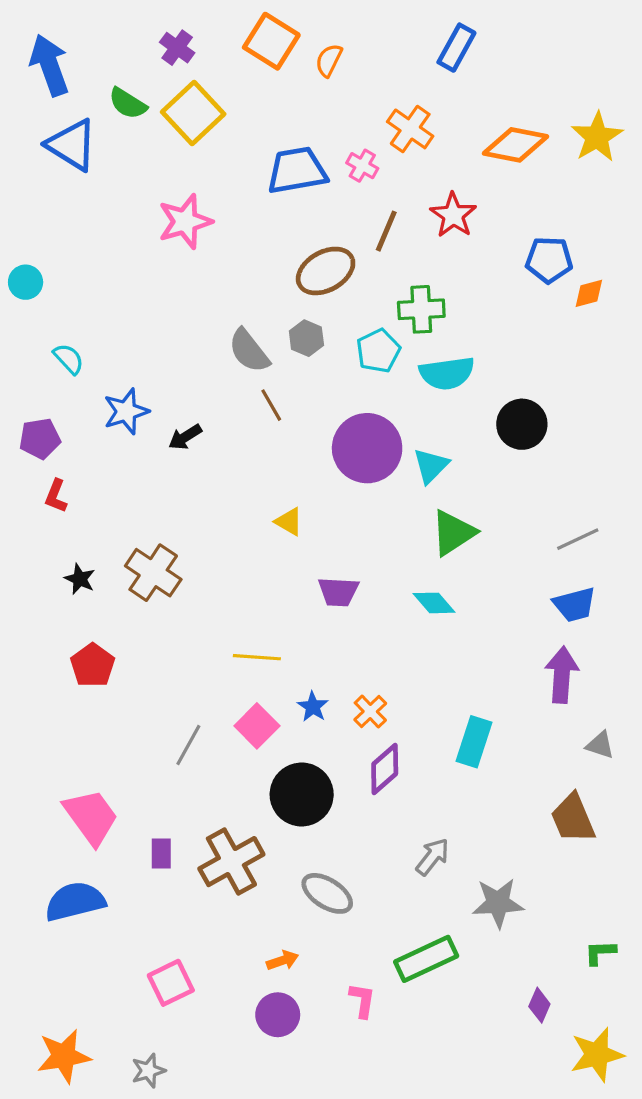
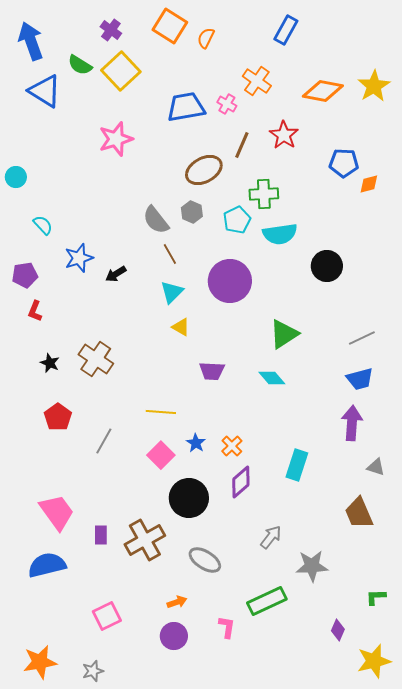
cyan triangle: (431, 466) -> (172, 292), moved
gray line: (188, 745) -> (104, 441), moved

